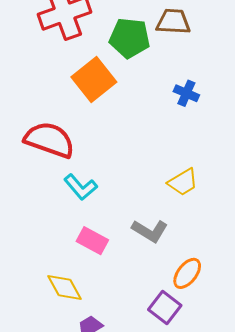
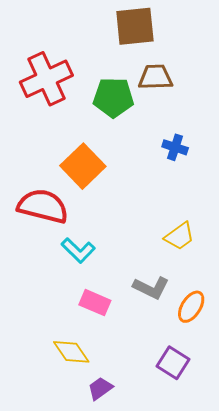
orange square: (94, 79) -> (83, 166), moved
orange ellipse: (187, 273) -> (191, 307), moved

